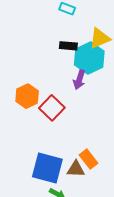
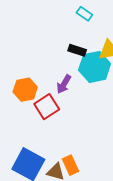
purple arrow: (79, 80) -> (64, 84), moved

